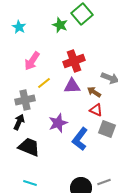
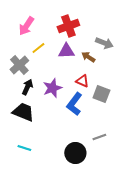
gray cross: (25, 100) -> (19, 65), turned -30
red triangle: (96, 110) -> (82, 81), moved
black arrow: (19, 122) -> (27, 87), moved
gray line: (104, 182) -> (99, 137), moved

